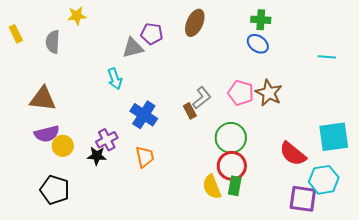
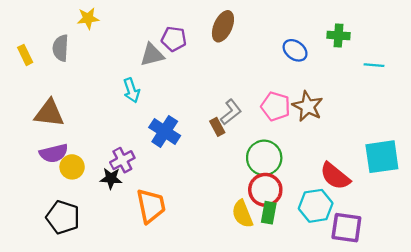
green cross: (261, 20) -> (338, 35), moved
yellow rectangle: (16, 34) -> (25, 55), moved
orange trapezoid: (145, 157) -> (151, 206), moved, size x1.4
cyan hexagon: (324, 180) -> (316, 206), moved

